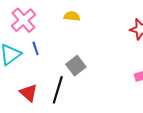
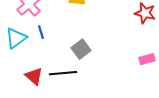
black line: (58, 90) -> (63, 73), turned 68

